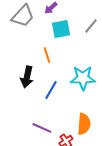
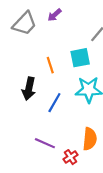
cyan square: (61, 29) -> (80, 58), moved

